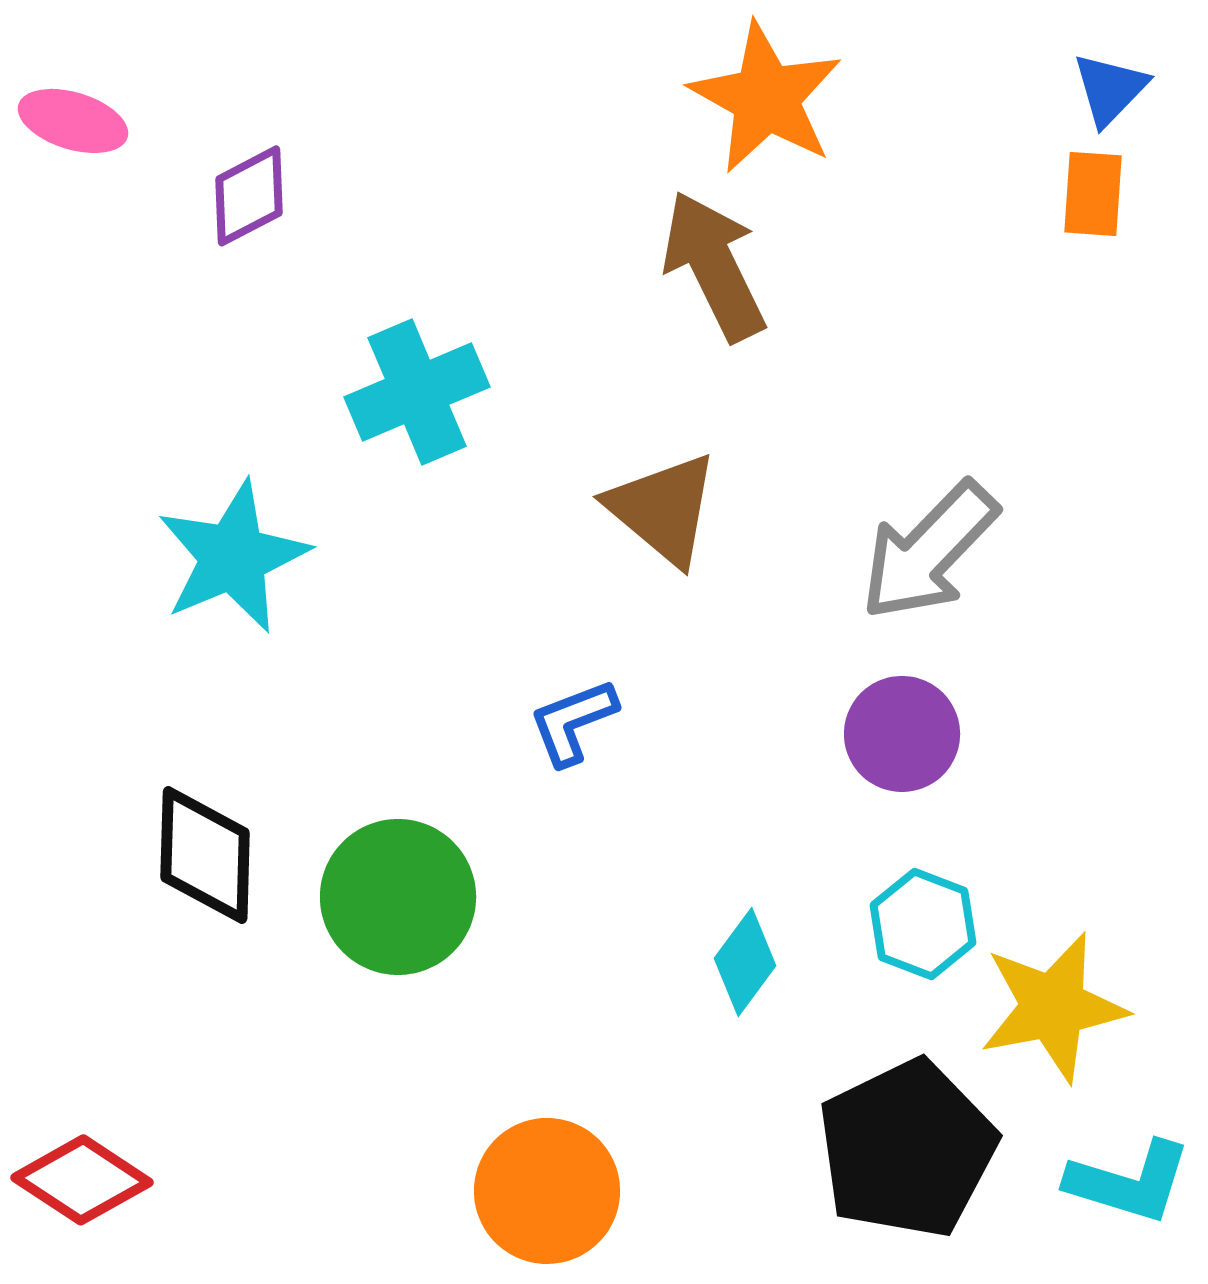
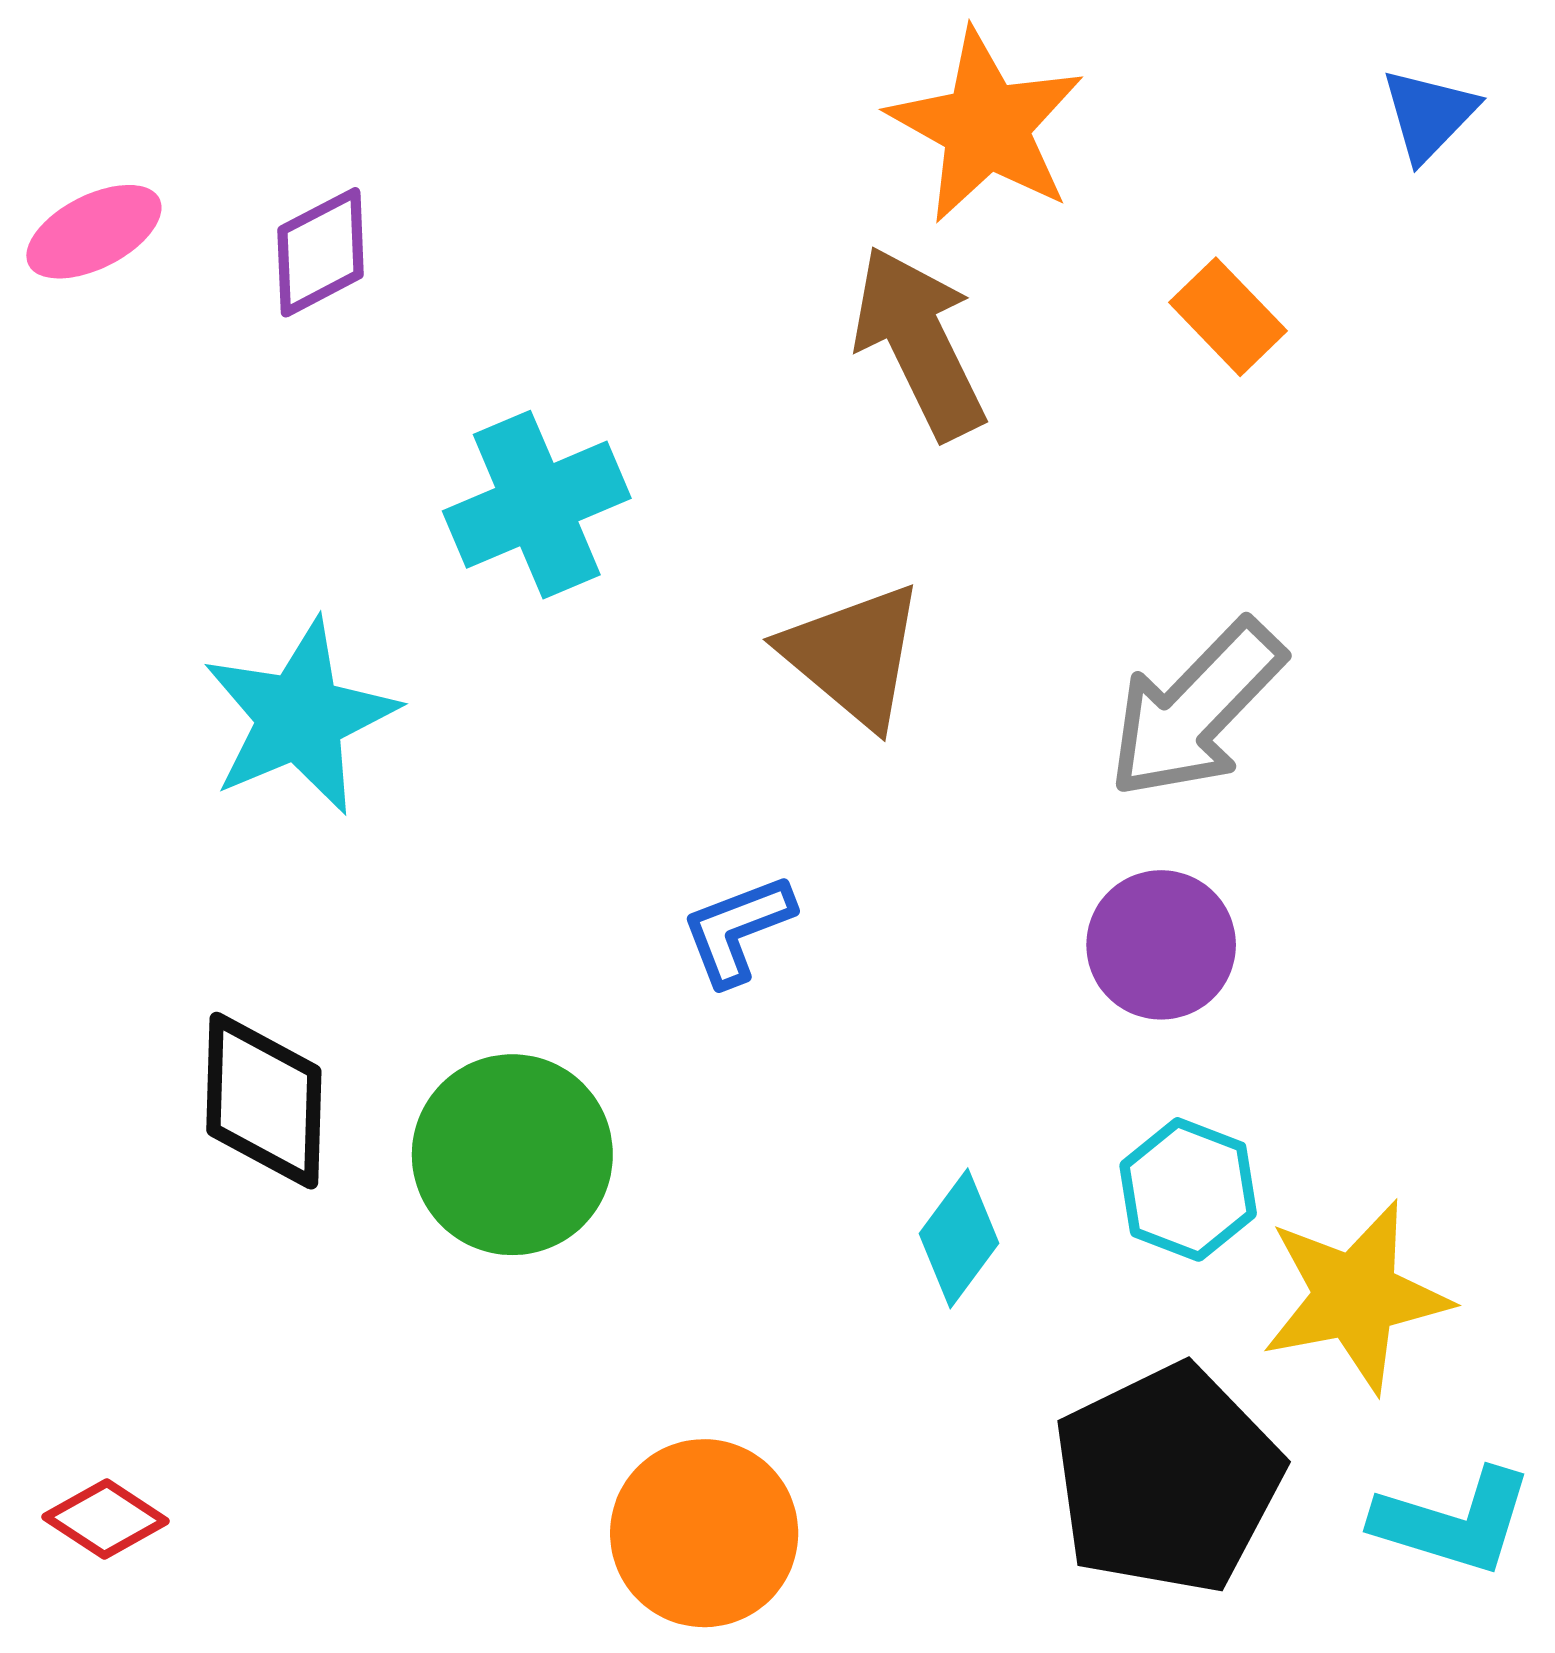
pink ellipse: (73, 121) -> (94, 232), moved, turned -44
orange rectangle: (1093, 194) -> (1228, 317), moved, turned -48
red diamond: (82, 1180) -> (106, 1519), size x0.7

